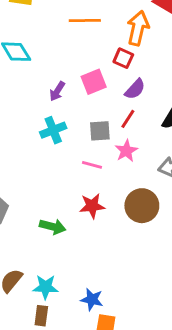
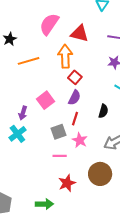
red square: (123, 58) -> (75, 77), moved, turned 32
cyan cross: (53, 130) -> (17, 134), moved

